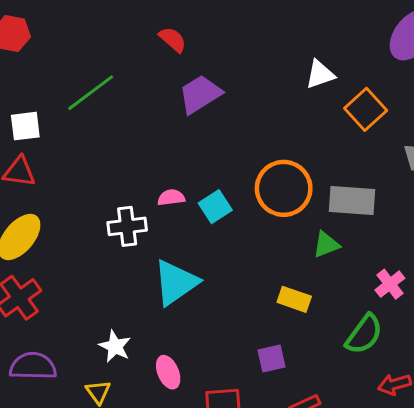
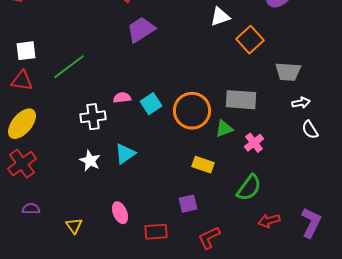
green line: (91, 93) -> (69, 67), moved
orange circle: (284, 188) -> (192, 111), moved
cyan triangle: (176, 283) -> (125, 154), size x0.7
pink cross: (390, 284) -> (254, 143), moved
white star: (115, 346) -> (90, 161), moved
purple semicircle: (33, 366) -> (31, 209), size x0.6

